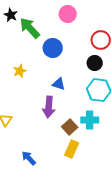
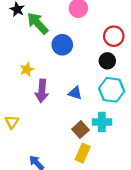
blue triangle: (59, 84) -> (75, 93), moved
purple arrow: (49, 107) -> (42, 91), moved

